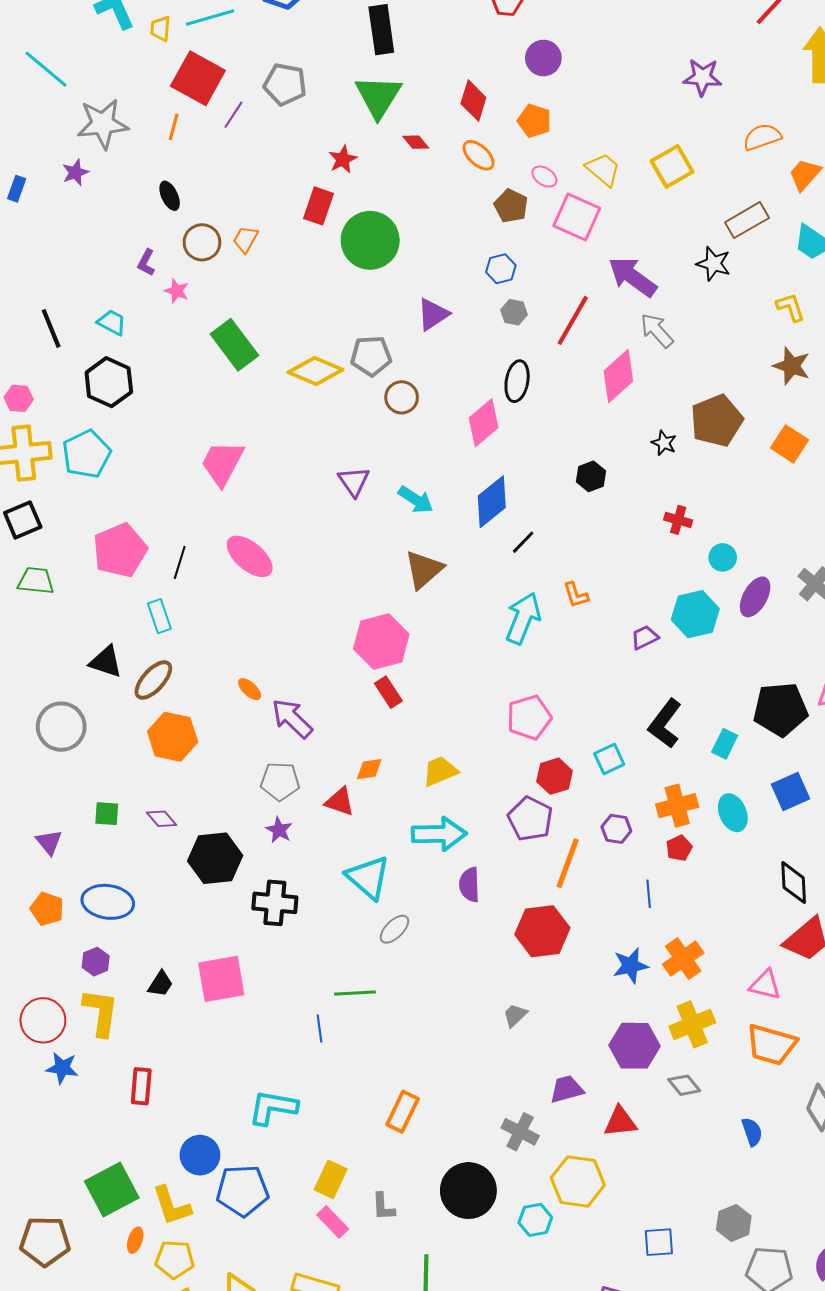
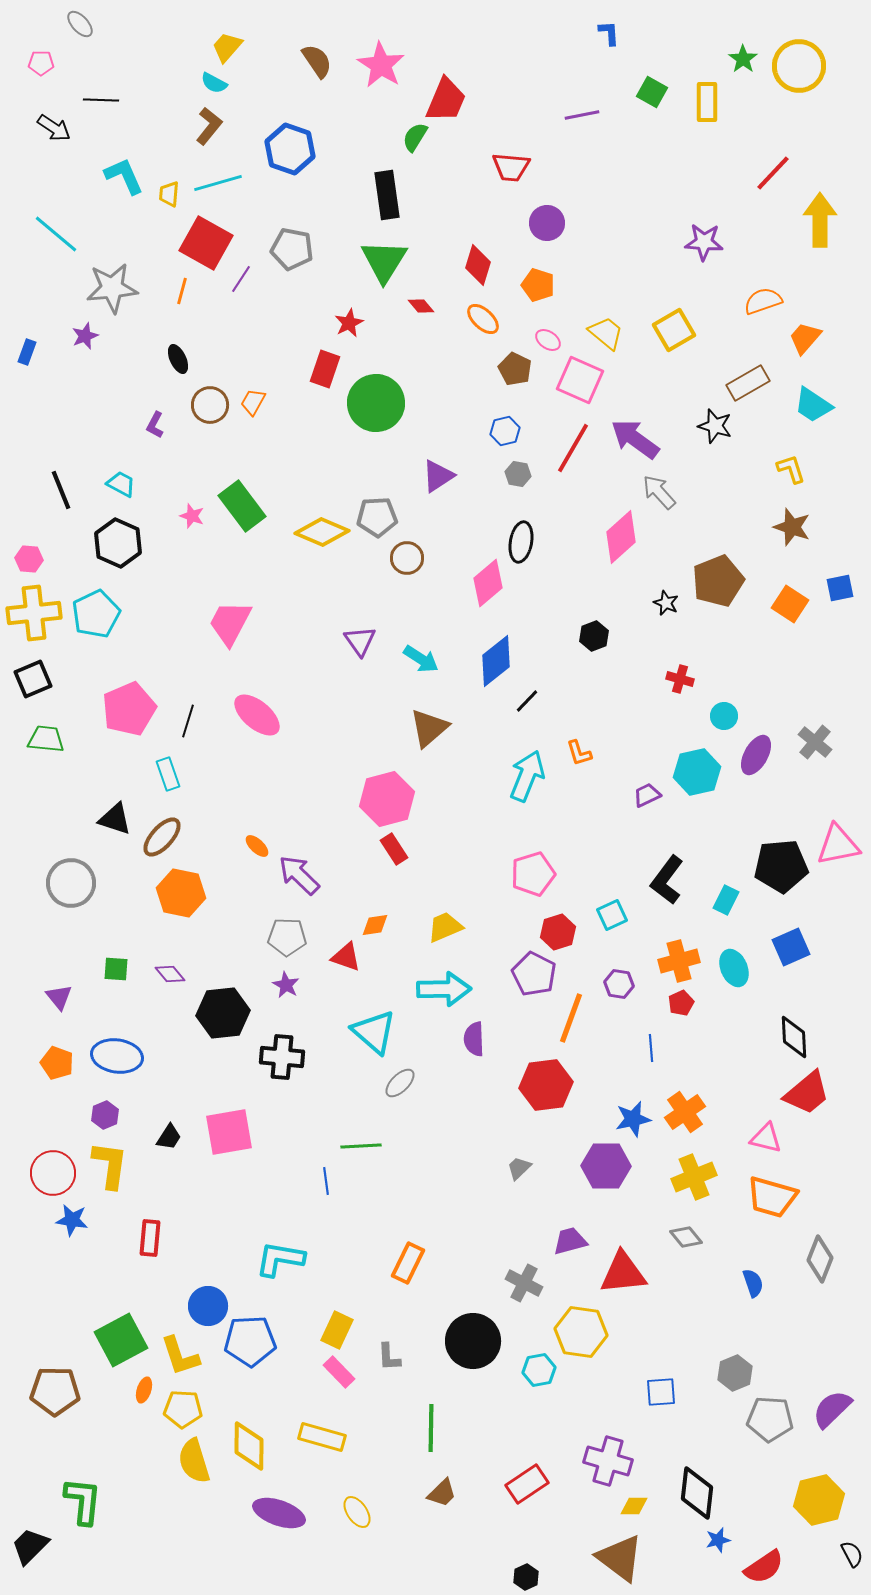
pink star: (177, 291) -> (192, 516), moved
red line: (573, 320) -> (573, 448), moved
purple hexagon: (635, 1046) -> (606, 1166), moved
red triangle: (620, 1122) -> (623, 1273), size x1.4

